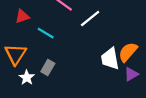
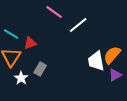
red triangle: (22, 16) -> (30, 43), moved
cyan line: (46, 33) -> (11, 34), moved

